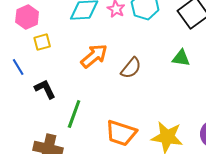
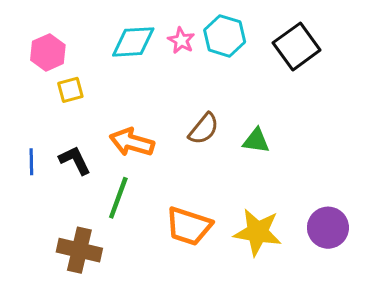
orange arrow: (94, 56) -> (132, 142), moved, turned -124
green triangle: (181, 58) -> (256, 141), moved
blue line: (18, 67) -> (31, 162), moved, turned 30

